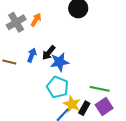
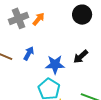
black arrow: (49, 53) -> (81, 57), moved

